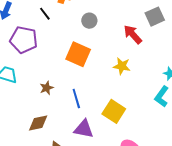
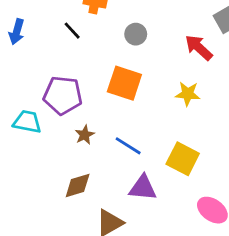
purple pentagon: (24, 40) -> (63, 95), moved
blue line: (76, 99) -> (128, 146), turned -36

